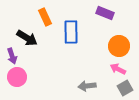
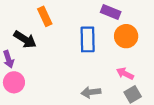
blue rectangle: (71, 32) -> (88, 39), moved
orange circle: (119, 46) -> (126, 36), moved

